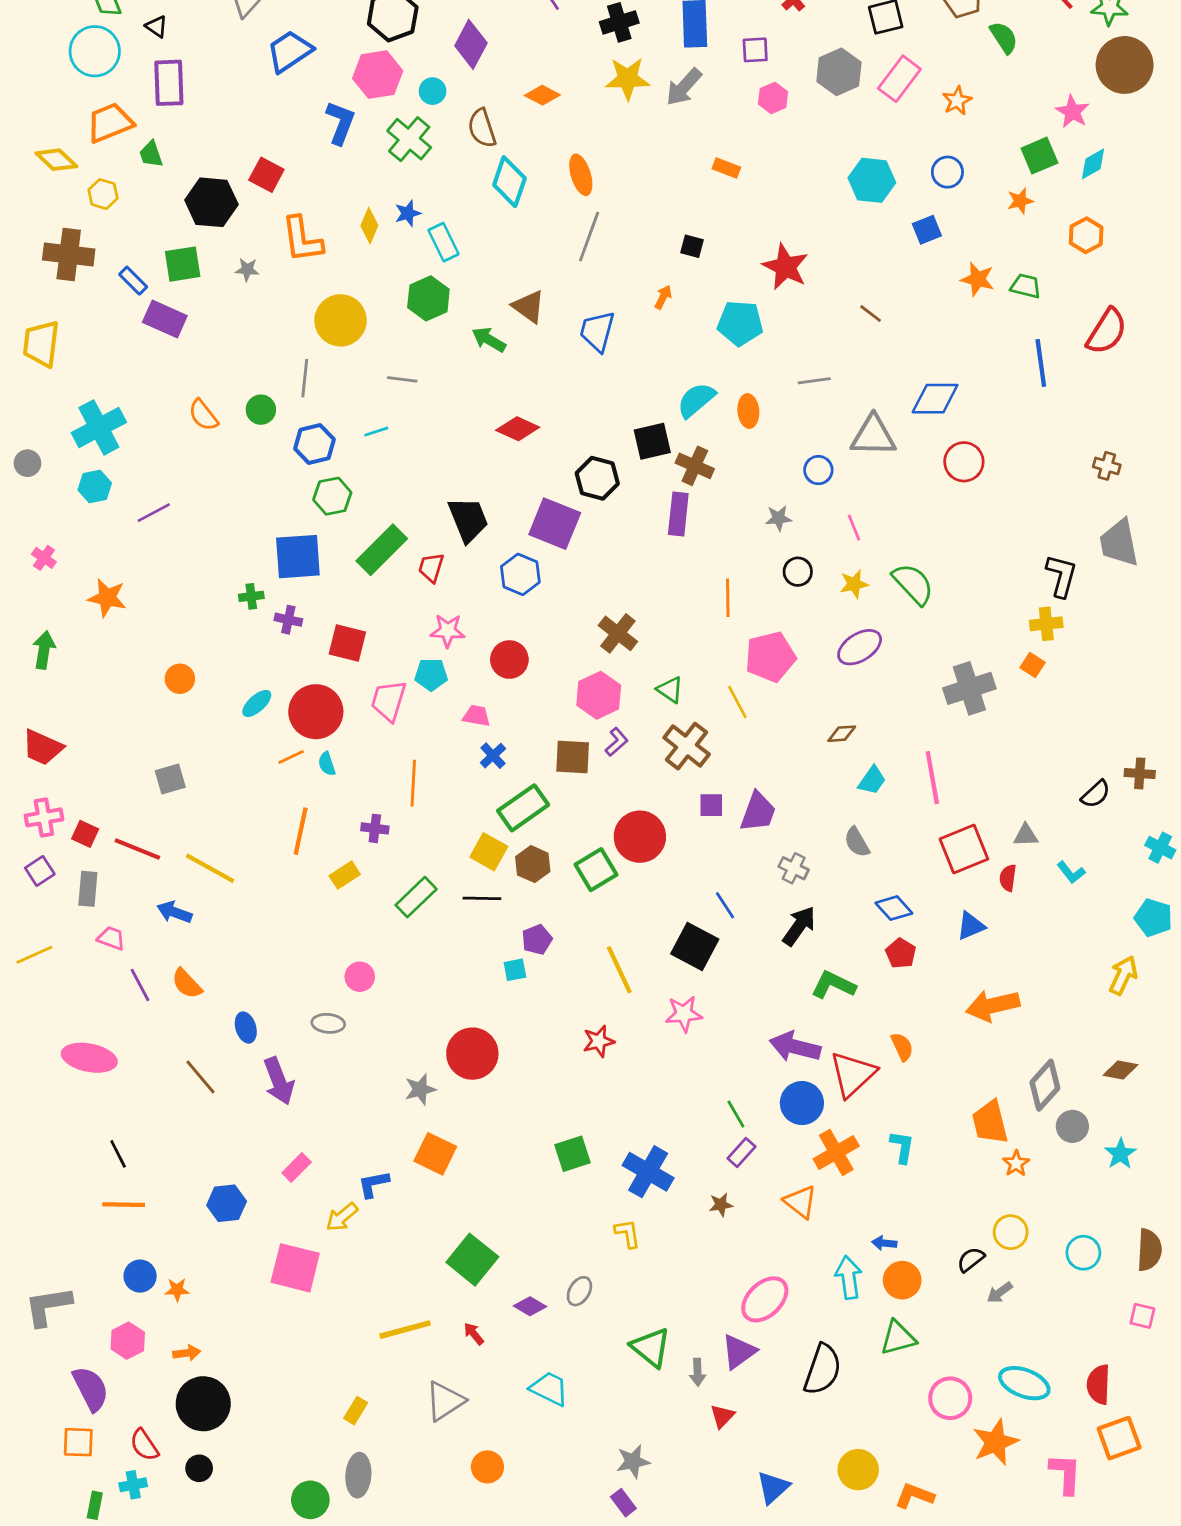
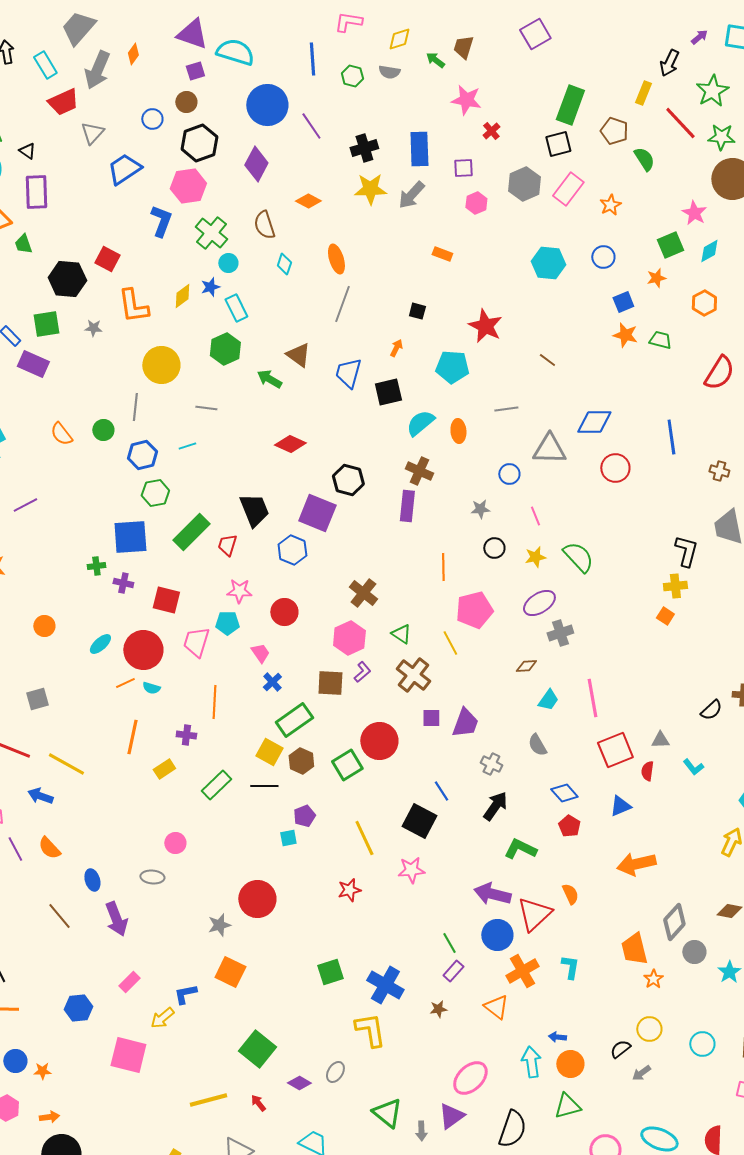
cyan circle: (433, 91) -> (228, 263), moved
cyan diamond: (509, 182) -> (284, 264), size x0.6
yellow diamond: (369, 226) -> (182, 296), turned 30
blue square: (927, 230) -> (623, 302), moved
blue line: (1041, 363) -> (671, 437), moved
black square: (652, 441) -> (388, 392), moved
gray cross: (969, 688) -> (560, 633), moved, size x0.7
pink trapezoid: (476, 716) -> (260, 653), turned 45
cyan semicircle: (327, 764) -> (151, 688), turned -54
yellow L-shape: (628, 1233) -> (370, 1030), size x1.6

